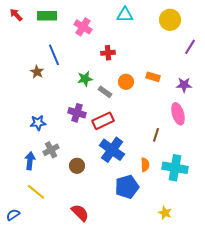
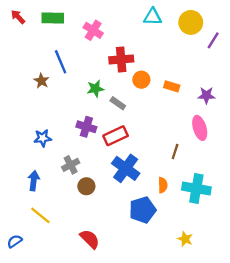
cyan triangle: (125, 15) -> (153, 17), moved
purple line: (190, 47) -> (213, 40), moved
red cross: (108, 53) -> (121, 59), size x1.5
orange circle: (126, 82) -> (141, 80), moved
gray cross: (51, 150) -> (71, 165), moved

